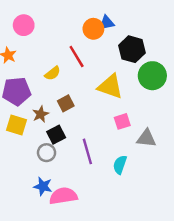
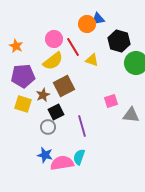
pink circle: (24, 25) -> (54, 39), moved
yellow semicircle: (53, 73) -> (53, 61), size x1.5
yellow triangle: (110, 87) -> (92, 60), moved, size x0.6
brown square: (66, 103) -> (64, 86), size x1.5
cyan semicircle: (120, 165) -> (79, 157), moved

